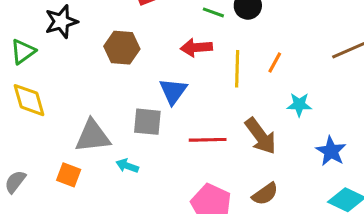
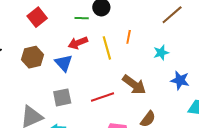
blue triangle: (173, 91) -> (64, 63), moved
cyan star: (299, 105) -> (161, 53), moved

